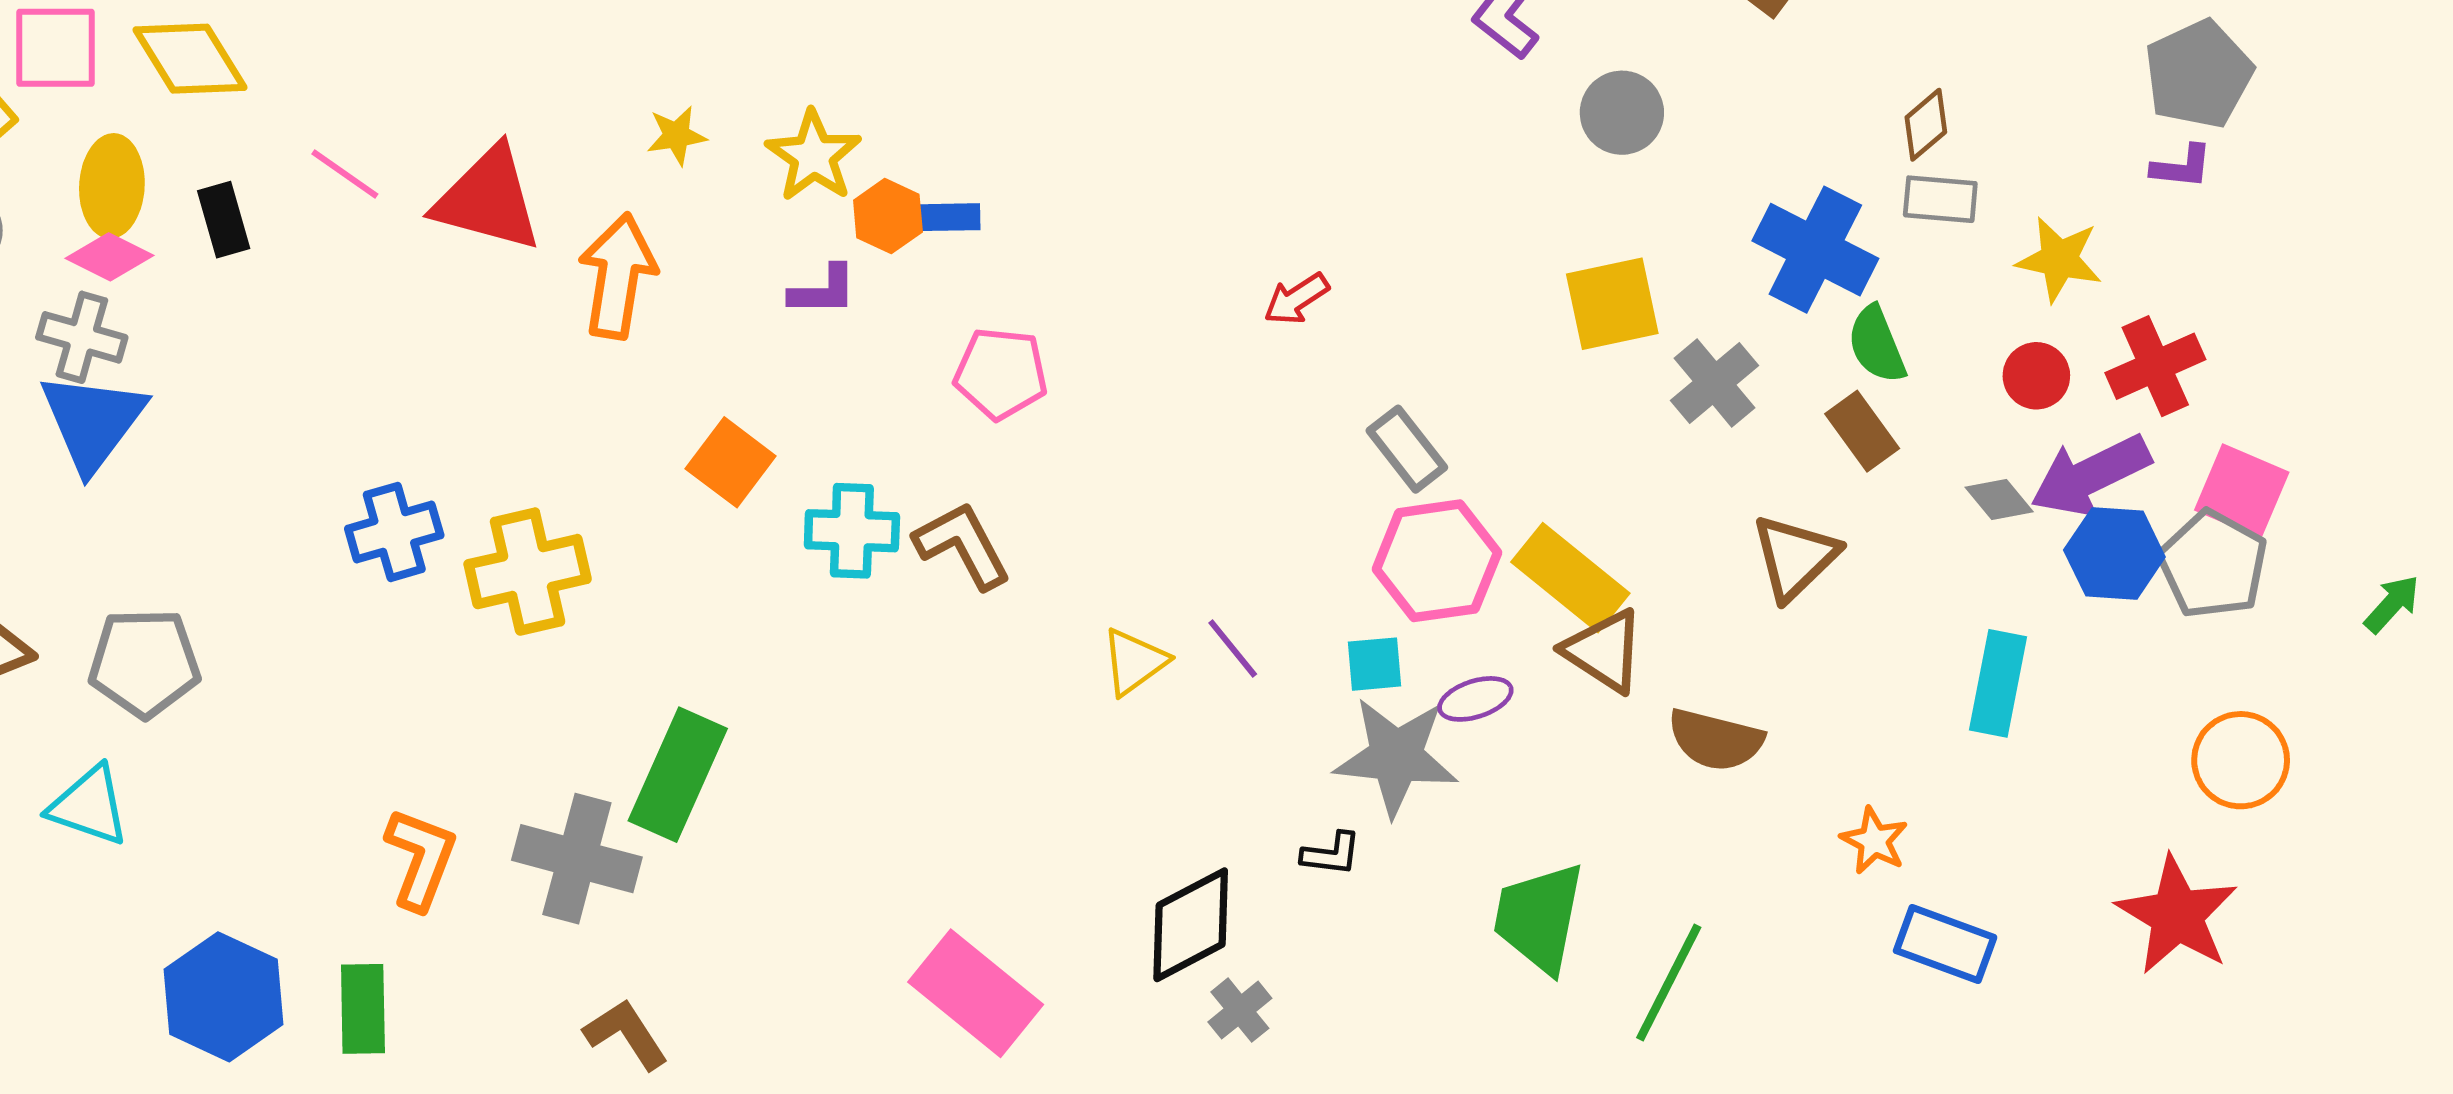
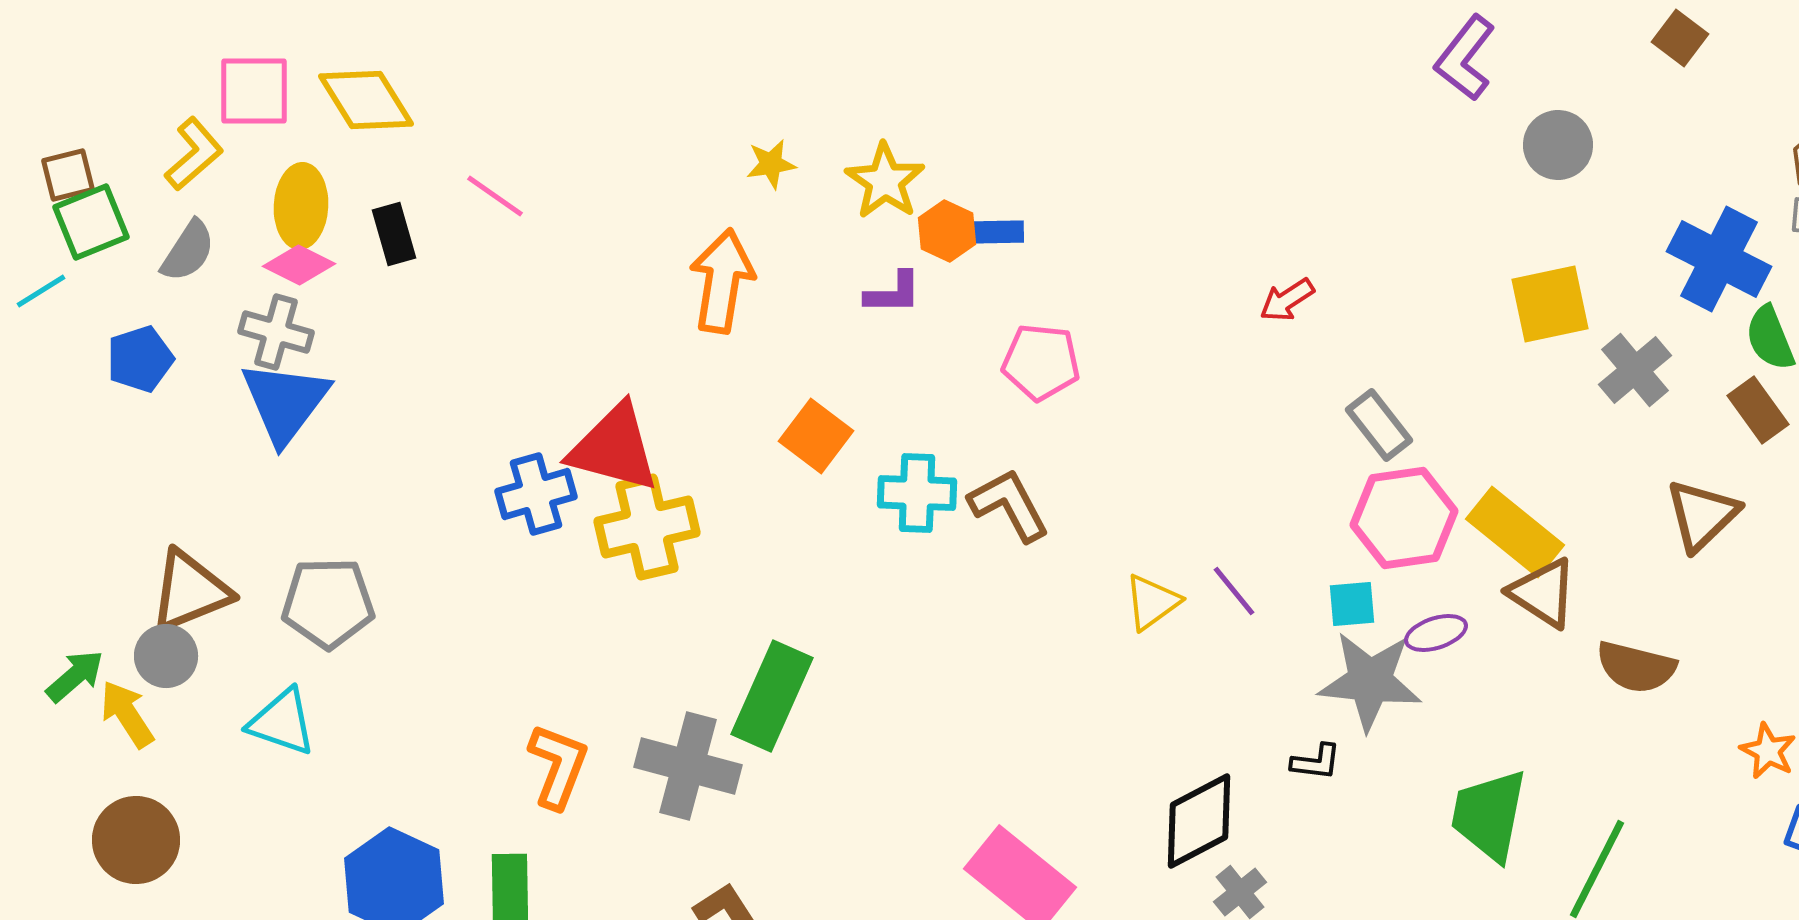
red triangle: (488, 199) -> (614, 448), moved

